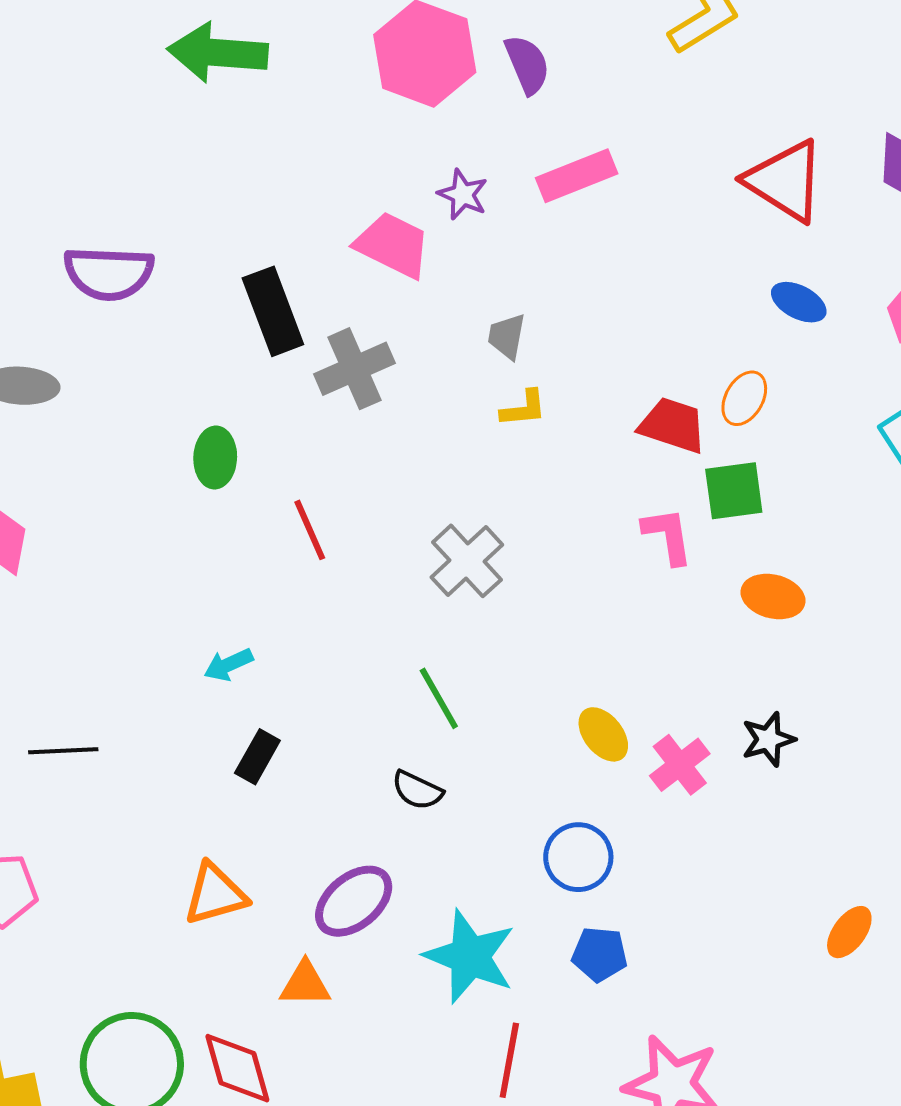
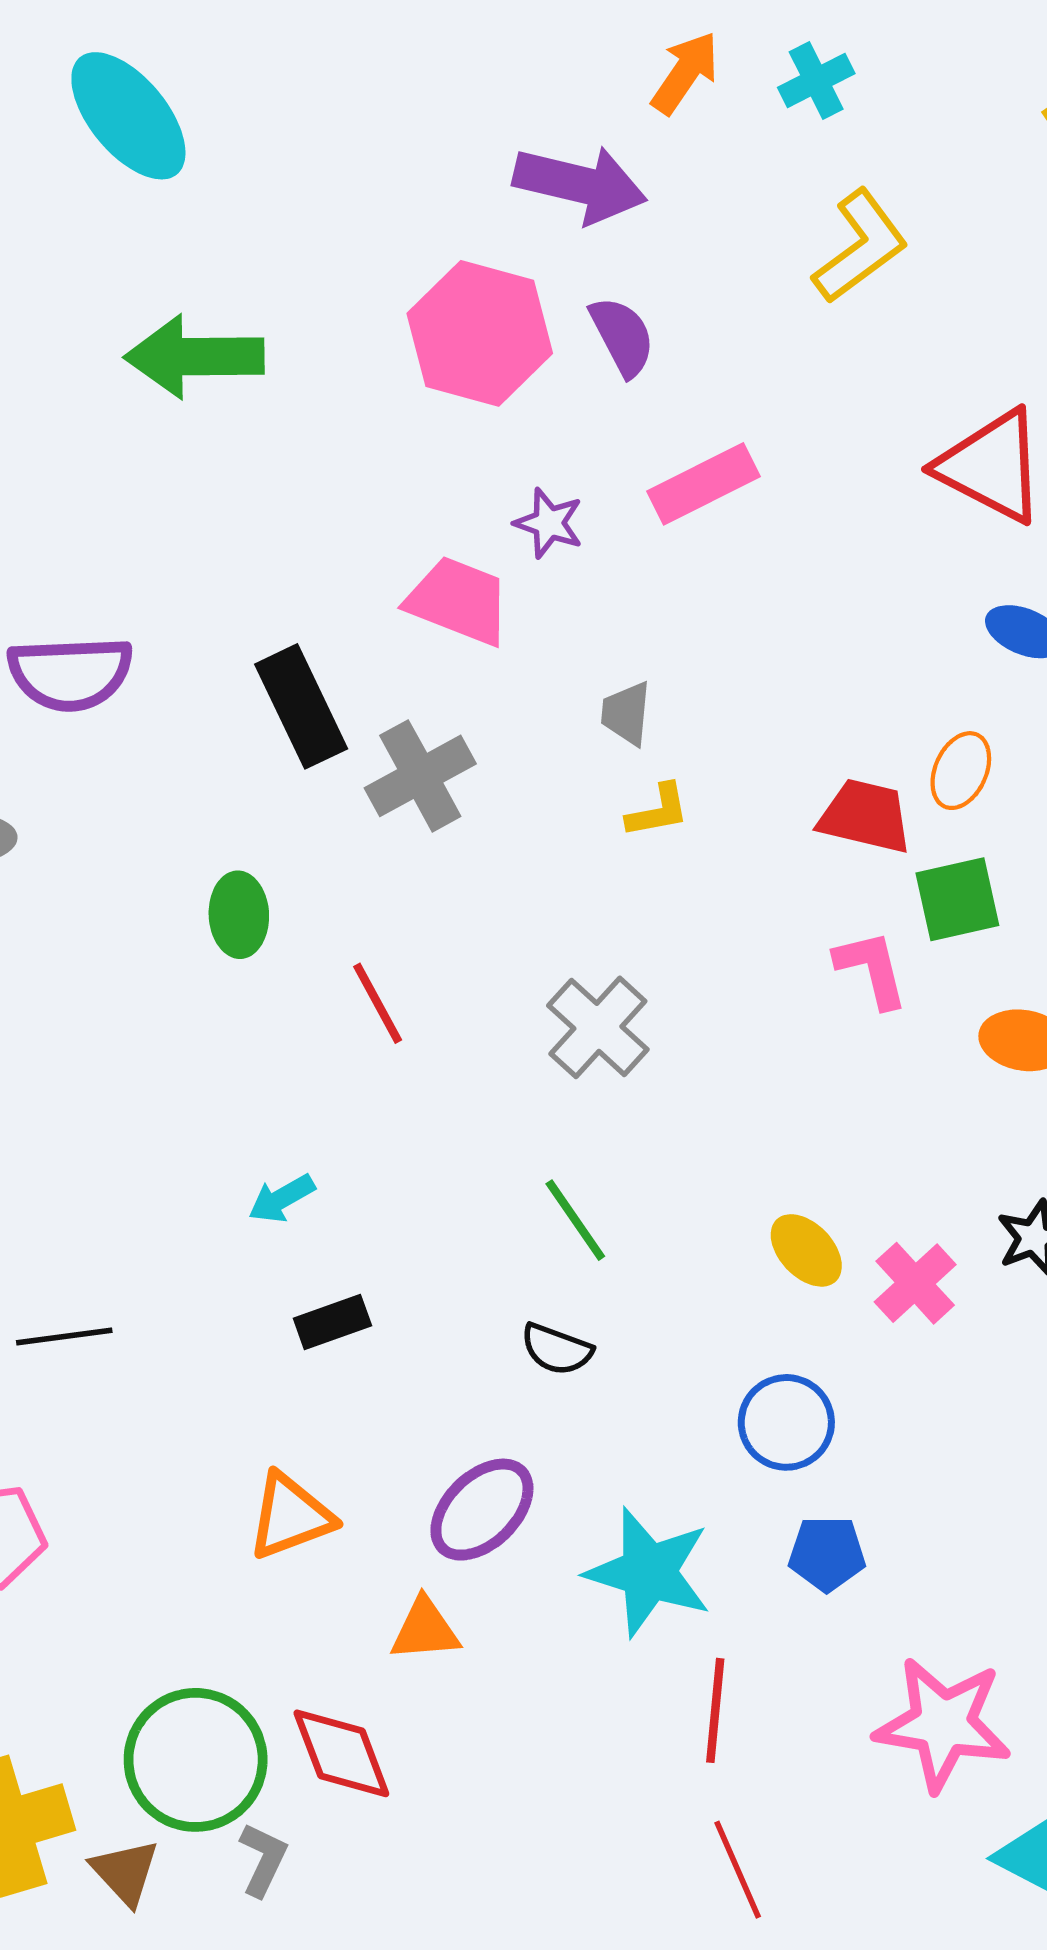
black rectangle: (257, 757) -> (332, 1322), turned 46

